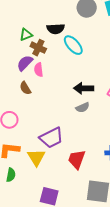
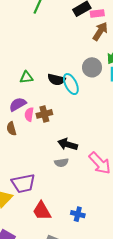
cyan ellipse: (73, 45) -> (71, 84), moved
brown cross: (38, 48) -> (44, 114), moved, turned 35
red trapezoid: (77, 159) -> (42, 211), turned -65

